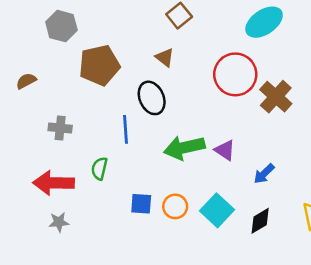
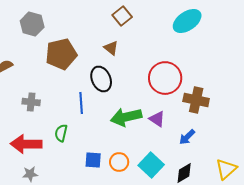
red circle: (235, 74) -> (165, 78), moved
brown cross: (276, 97) -> (196, 100), moved, turned -30

